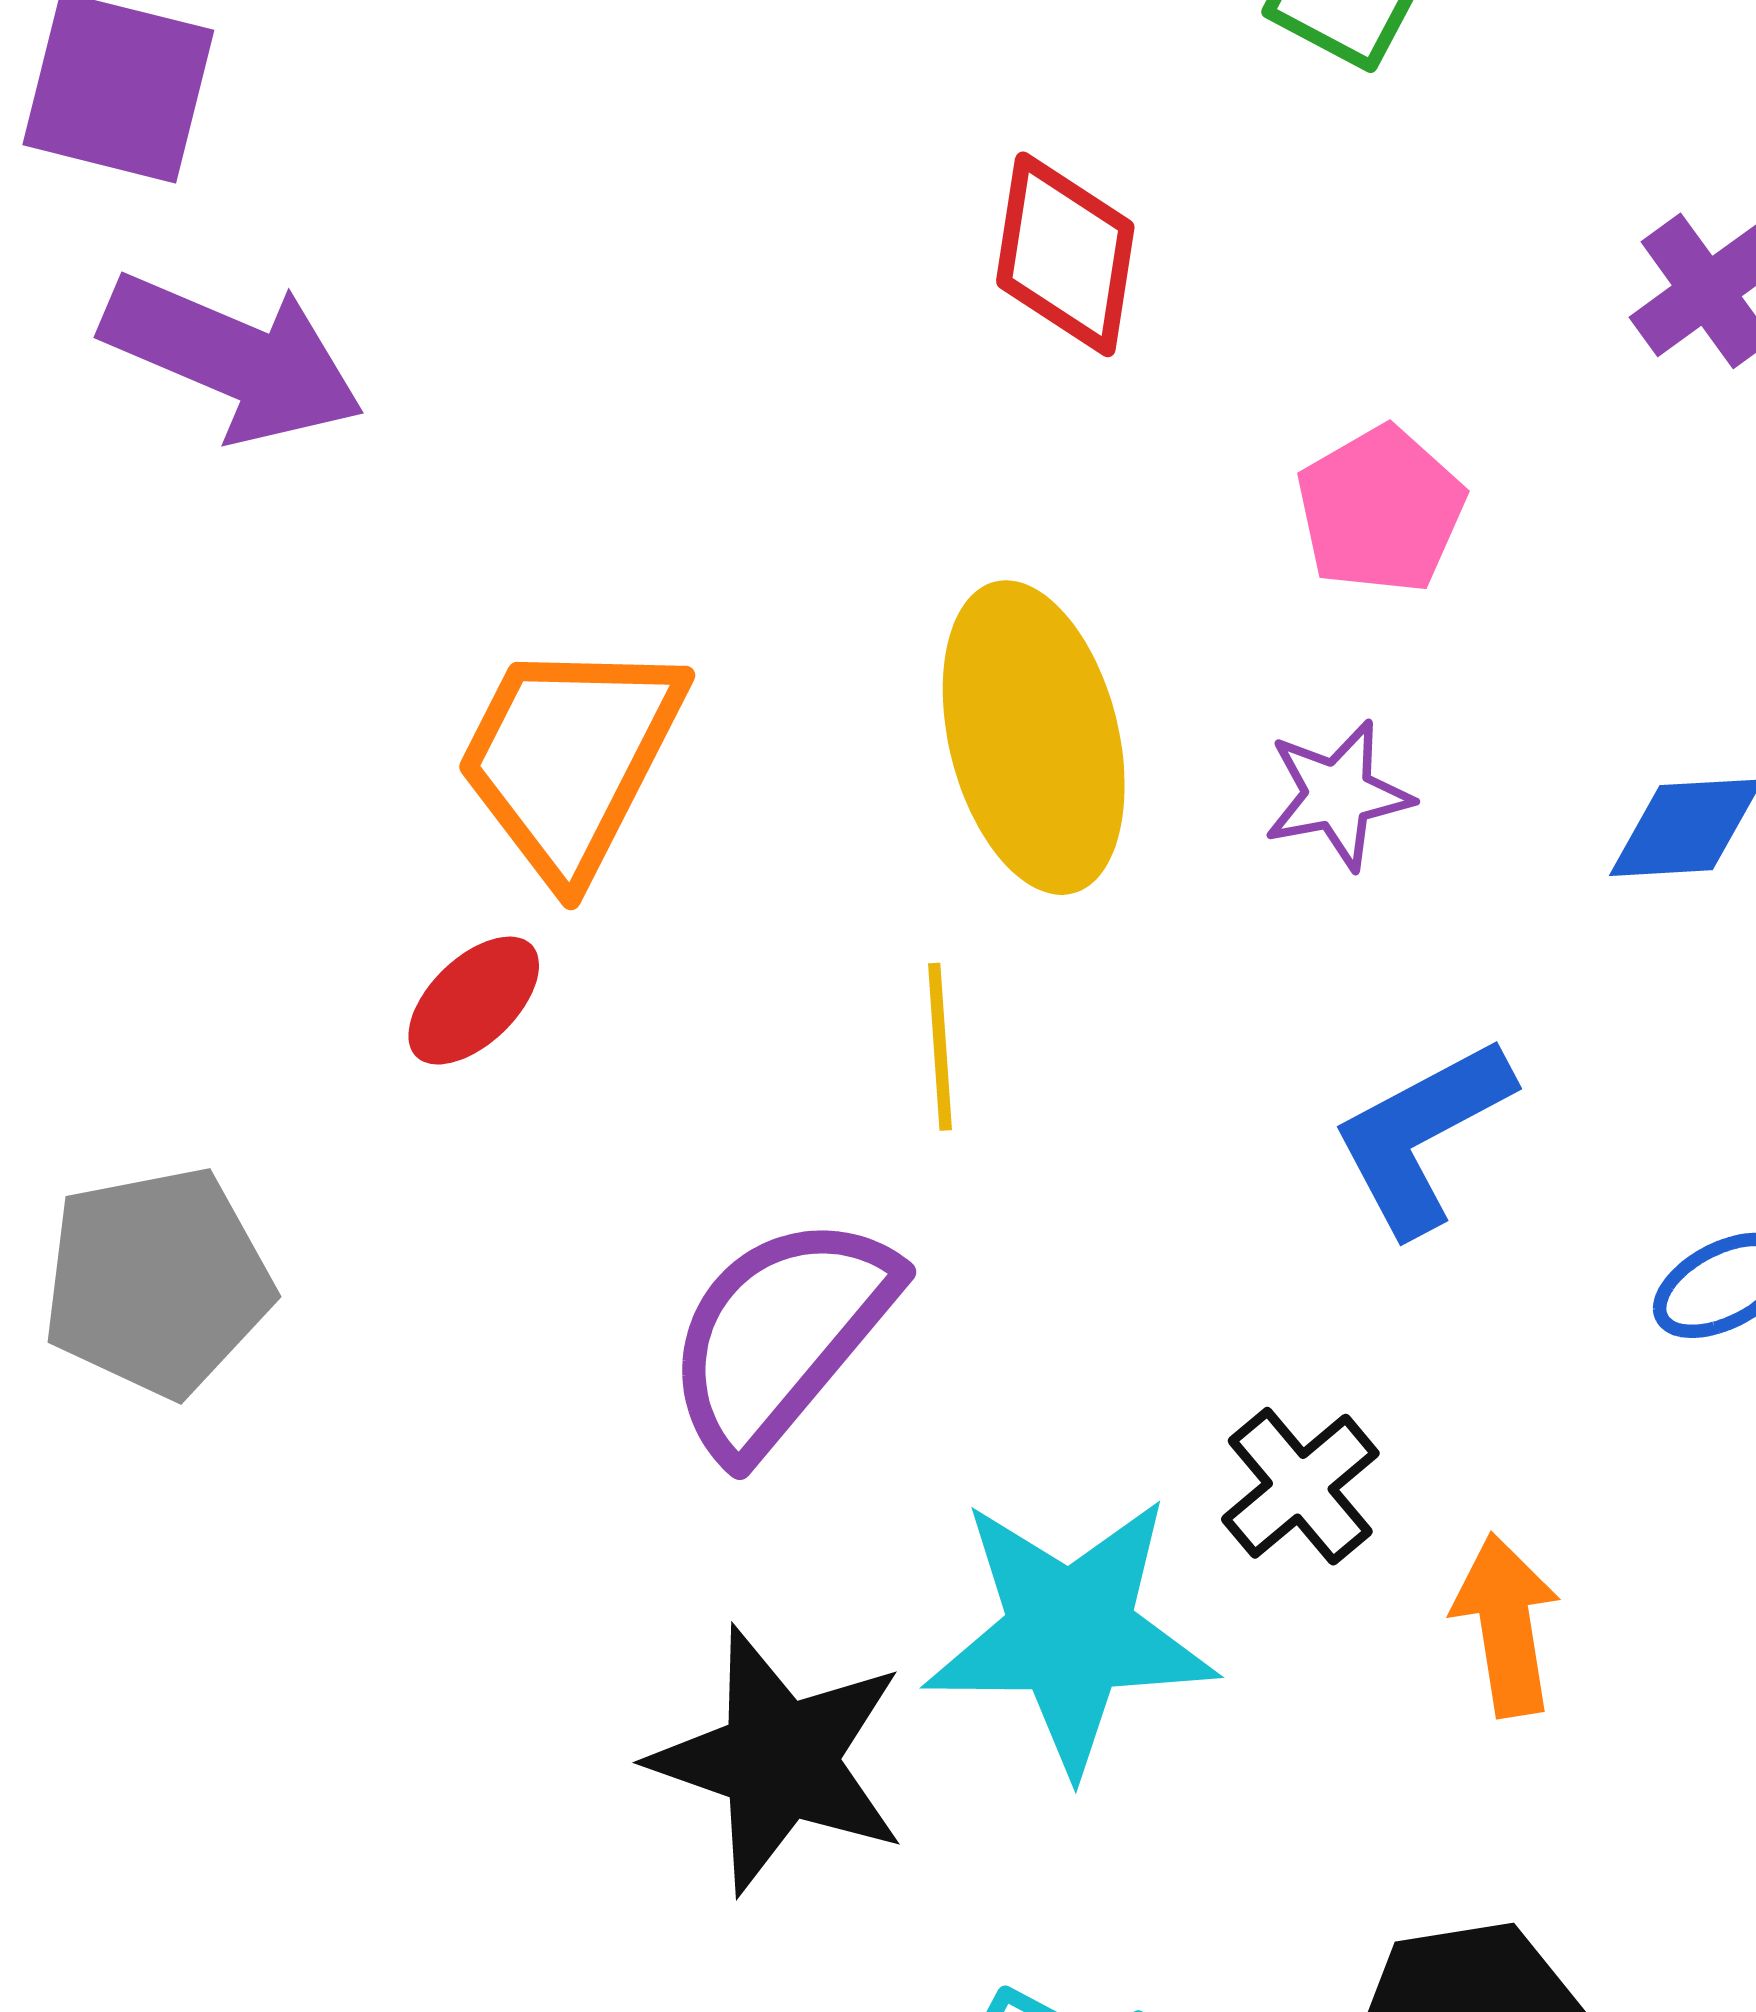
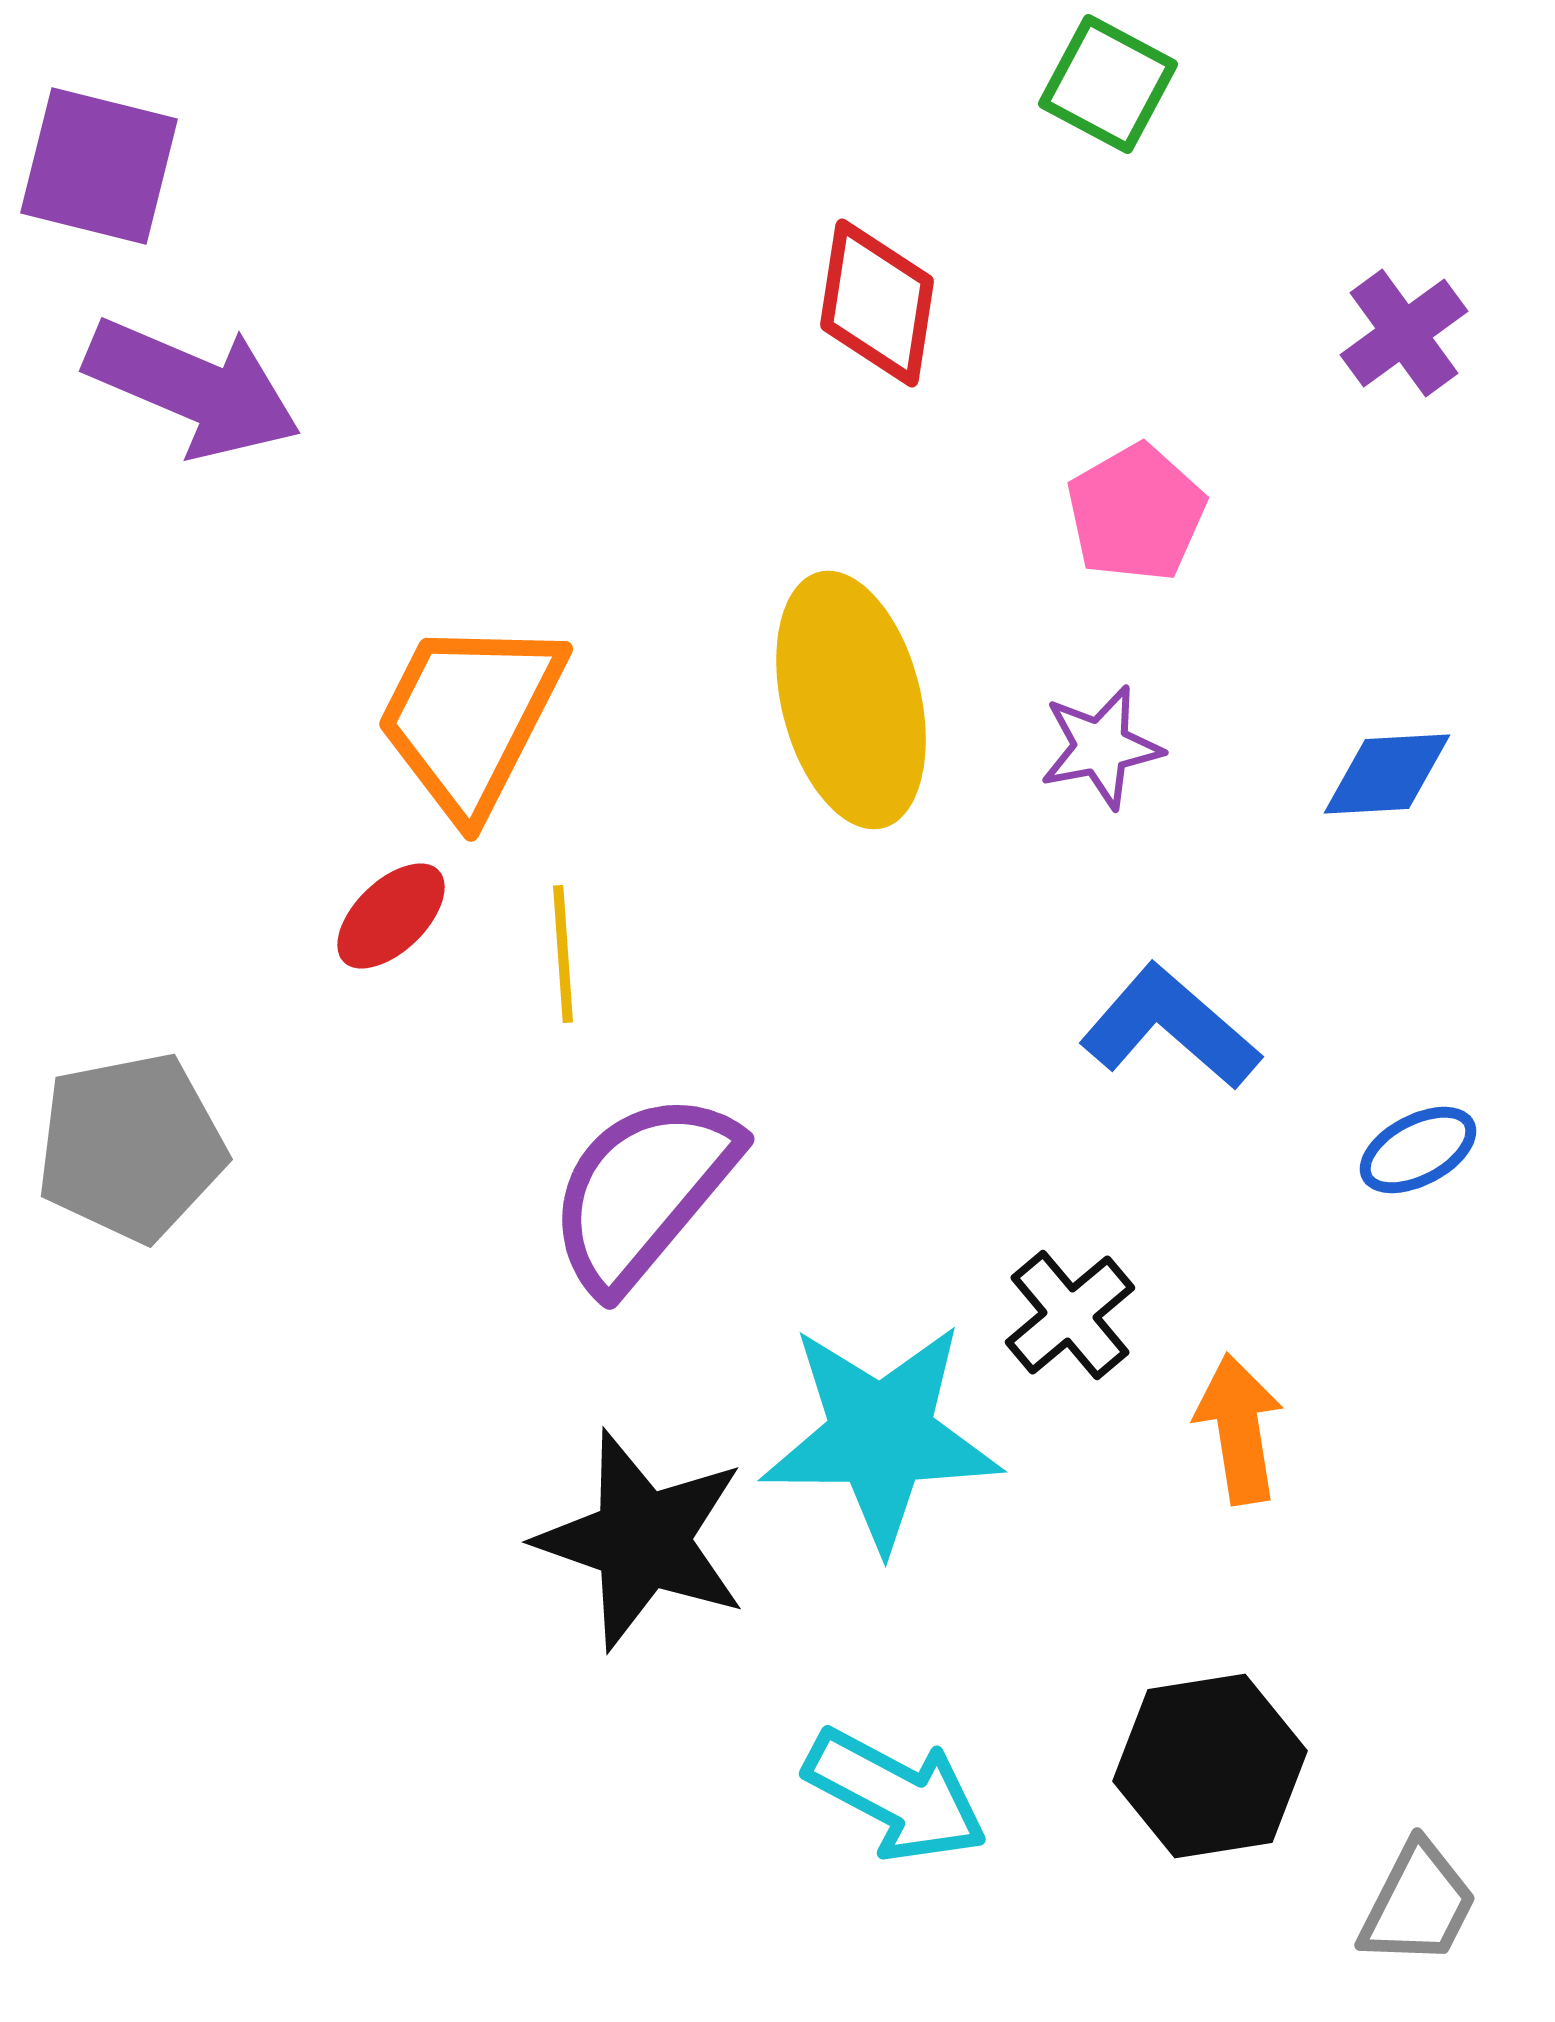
yellow line: (940, 1047) -> (563, 954), moved
blue L-shape: (1422, 1136) -> (1170, 1027), turned 69

